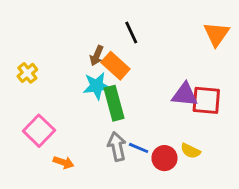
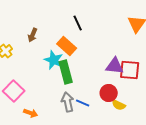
brown arrow: (97, 56) -> (33, 35), moved
cyan star: (97, 86) -> (54, 60), turned 30
red circle: (164, 158) -> (109, 93), moved

